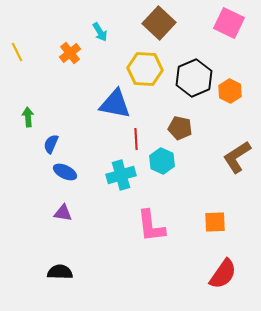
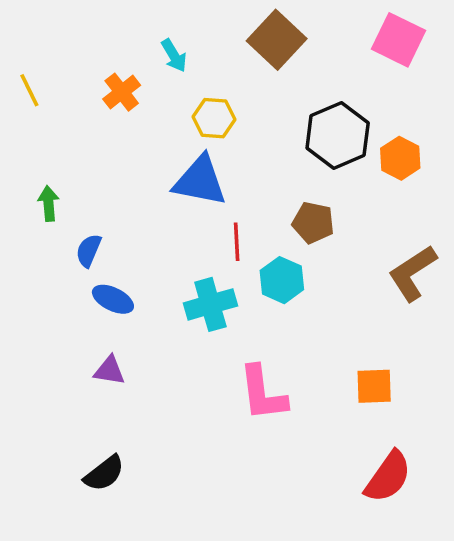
yellow hexagon: (145, 69) -> (214, 118), moved, size x0.7
black semicircle: (60, 272) -> (104, 473), turned 140

